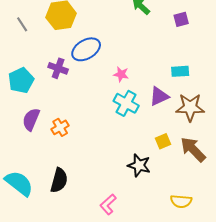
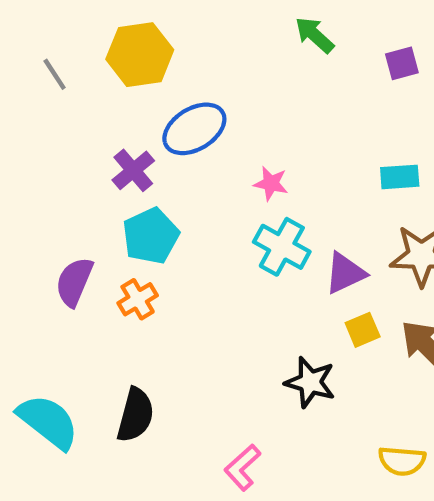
purple cross: (58, 68) -> (133, 170), turned 30
cyan pentagon: (21, 80) -> (151, 236), moved
purple triangle: (159, 96) -> (345, 273), moved

